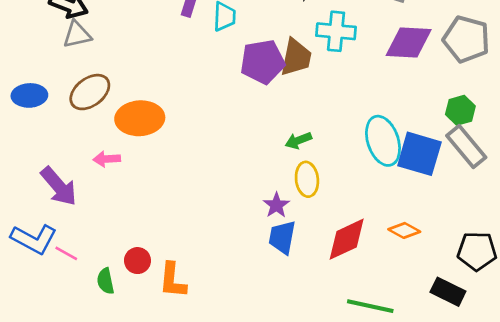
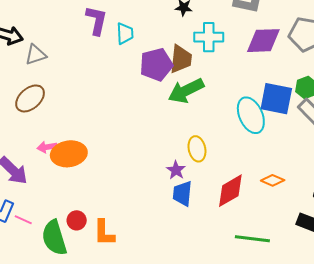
gray triangle: (77, 34) -> (36, 55), moved
orange ellipse: (140, 118) -> (69, 154), moved
green arrow: (298, 140) -> (186, 91), moved, size x1.8
blue square: (419, 154) -> (276, 99), moved
green semicircle: (106, 281) -> (54, 238), size x1.8

